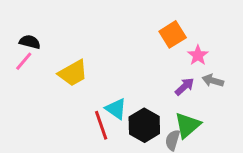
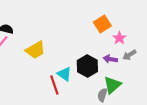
gray arrow: (213, 81) -> (129, 55), turned -48
purple arrow: (184, 87) -> (110, 59), turned -128
black hexagon: (144, 125) -> (87, 66), moved

